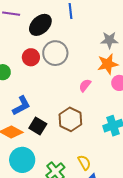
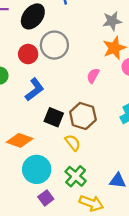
blue L-shape: (21, 106) -> (34, 90), moved
black square: (38, 126) -> (54, 117), moved
yellow semicircle: (84, 163) -> (73, 143), moved

